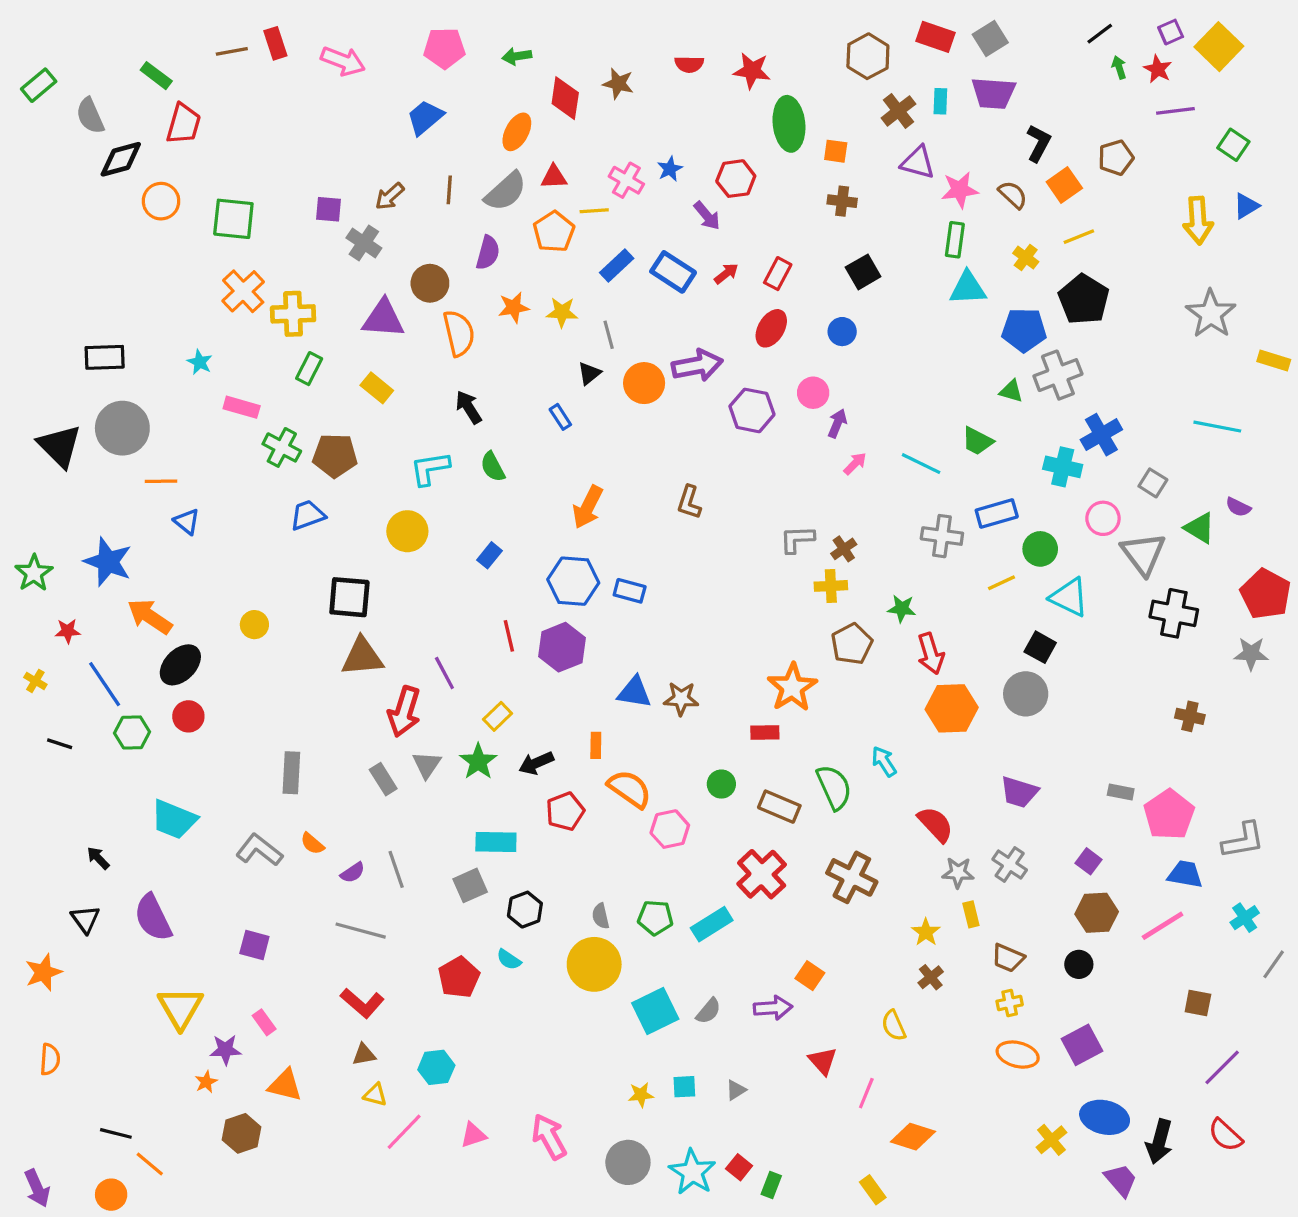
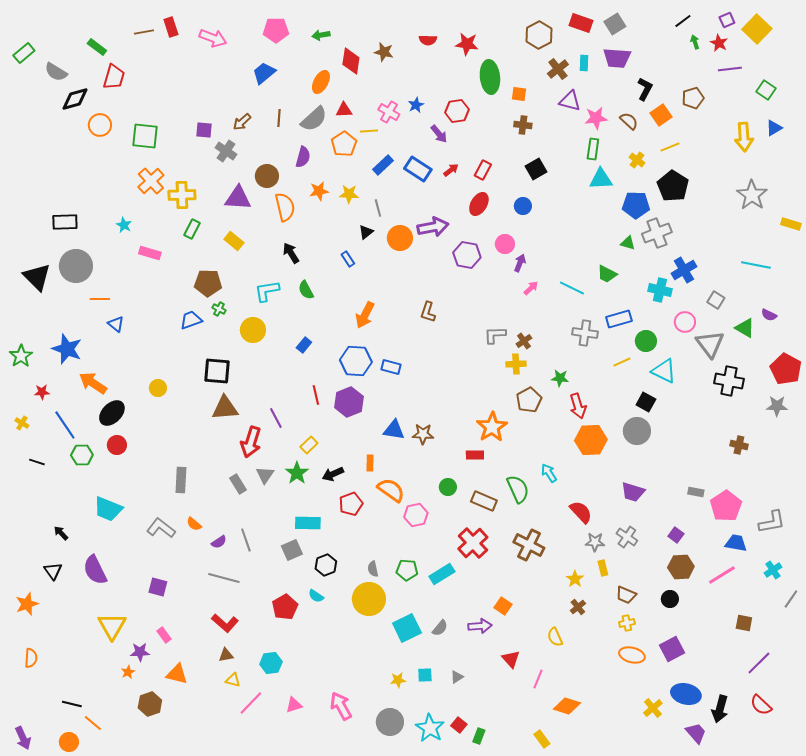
gray semicircle: (90, 116) -> (56, 72), turned -35
green cross: (282, 447) -> (219, 309), moved, size x0.6

